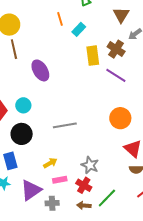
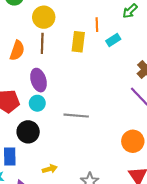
yellow rectangle: (93, 56) -> (78, 42), moved
purple ellipse: (40, 70) -> (39, 80), moved
gray line: (65, 125) -> (76, 116), moved

